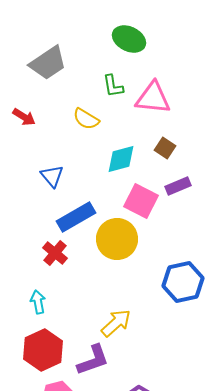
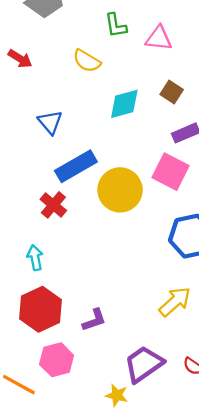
pink triangle: (153, 98) -> (159, 38), size x0.7
pink square: (141, 201) -> (171, 172), moved
yellow arrow: (116, 323) -> (175, 302), moved
purple L-shape: (93, 360) -> (94, 320), size x0.7

